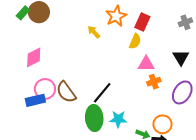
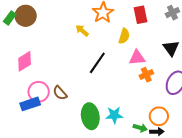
red rectangle: (142, 22) -> (140, 15), moved, turned -30
brown semicircle: (66, 92) -> (60, 93), size x0.7
black line: (102, 93) -> (97, 63), moved

